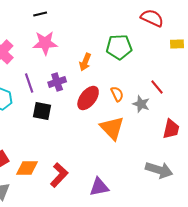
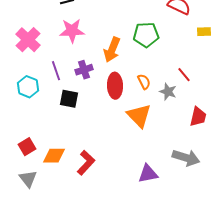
orange arrow: (85, 62) -> (112, 50), size x1.4
red ellipse: (88, 98) -> (115, 86), turned -40
purple triangle: (99, 187) -> (148, 174), moved

